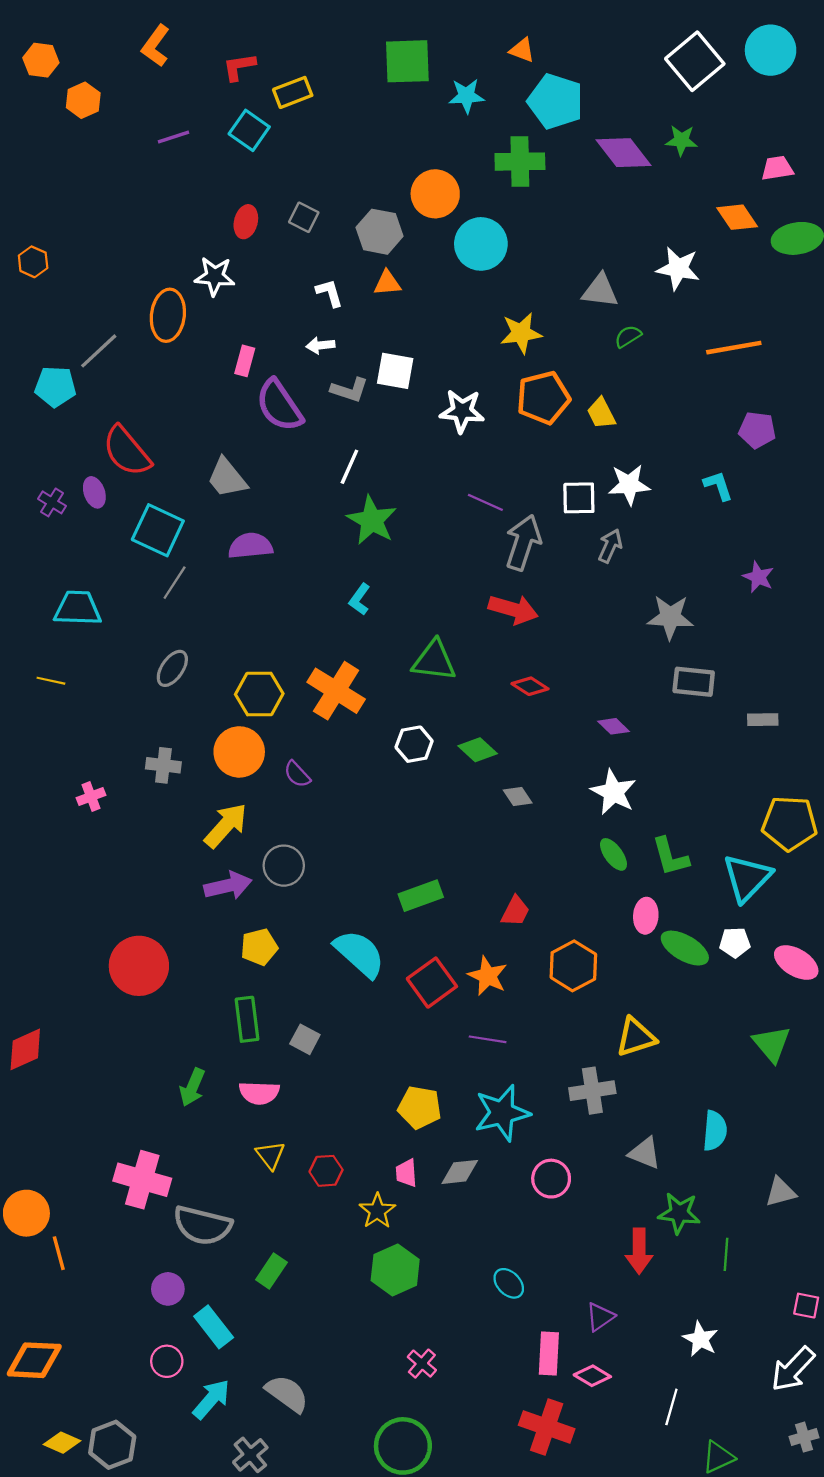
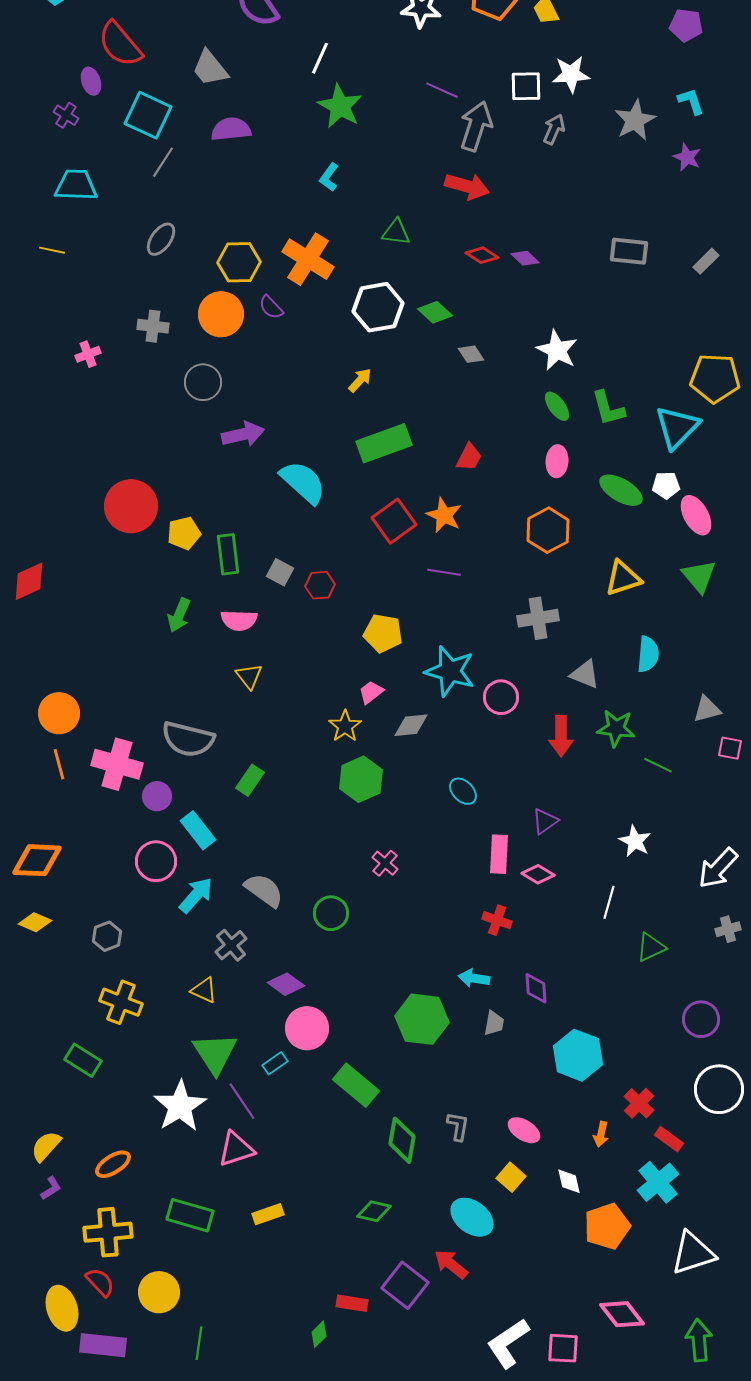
cyan L-shape: (718, 486) -> (691, 101), moved
purple cross: (52, 502) -> (66, 115), moved
gray star: (670, 617) -> (635, 120), moved, turned -30
green triangle: (434, 661) -> (396, 232), size x0.7
gray rectangle: (763, 720) -> (706, 261), moved, turned -44
purple diamond: (613, 726) -> (525, 258), moved
white hexagon: (414, 744) -> (378, 307), size x1.5
purple semicircle: (297, 774) -> (271, 307), moved
yellow arrow: (226, 825) -> (360, 380), moved, size x0.6
gray circle: (284, 866) -> (203, 382), moved
purple arrow: (228, 886) -> (243, 434), moved
green rectangle: (421, 896) -> (384, 443), size x1.4
pink ellipse: (646, 916) -> (557, 461), moved
yellow pentagon: (259, 947) -> (184, 533), moved
cyan semicircle: (359, 954) -> (303, 482), moved
pink ellipse: (796, 962) -> (696, 515), moved, turned 30
orange hexagon: (573, 966) -> (548, 530), moved
yellow triangle: (636, 1037) -> (623, 578), moved
cyan star: (502, 1113) -> (450, 671), moved, turned 30
red hexagon: (326, 1171) -> (320, 585), moved
gray diamond: (460, 1172) -> (411, 725), moved
pink trapezoid: (406, 1173) -> (371, 692), turned 56
pink cross: (142, 1180) -> (117, 764), moved
orange circle: (26, 1213) -> (59, 713), moved
red arrow: (639, 1251) -> (561, 736), moved
green line: (726, 1254) -> (658, 765), turned -68
pink square: (806, 1306) -> (730, 748), moved
pink circle: (167, 1361) -> (156, 861), size x1.4
red cross: (547, 1427) -> (497, 920), size x0.6
yellow diamond: (62, 1443) -> (35, 922), moved
gray hexagon: (112, 1445) -> (107, 936), size x0.7
green circle: (403, 1446) -> (331, 913), moved, size x0.7

